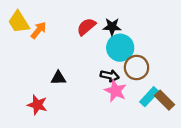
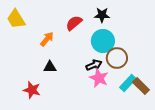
black star: (112, 27) -> (102, 15), moved
orange arrow: (39, 30) -> (47, 39), moved
black arrow: (110, 76) -> (94, 65), turned -35

